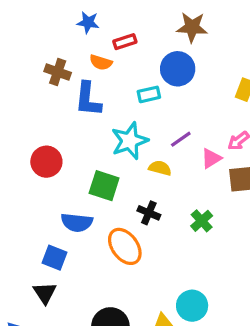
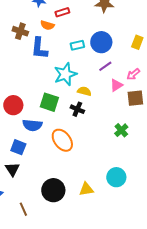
blue circle: (178, 69) -> (101, 42), moved
purple line: (181, 139) -> (105, 66), moved
red circle: (46, 162) -> (13, 105), moved
black cross: (149, 213) -> (77, 109), moved
green cross: (202, 221) -> (121, 130), moved
cyan circle: (192, 306) -> (116, 177), moved

